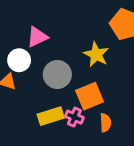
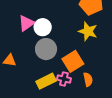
yellow star: (96, 54) -> (88, 31), moved
white circle: (19, 60) -> (43, 27), moved

